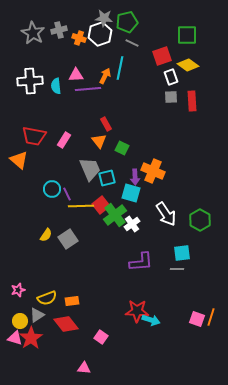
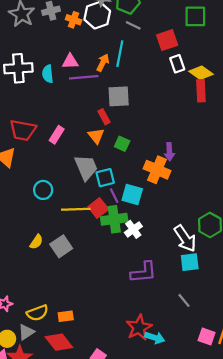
yellow diamond: (188, 65) -> (201, 73), moved
gray square: (171, 97) -> (119, 96), moved, size x1.5
purple arrow: (135, 177) -> (169, 152), moved
purple line: (67, 194) -> (114, 196), moved
white arrow: (166, 214) -> (185, 238), moved
green cross: (115, 215) -> (114, 219), turned 30
gray line: (177, 269) -> (184, 300), moved, turned 48
red star: (137, 311) -> (139, 328), turned -30

